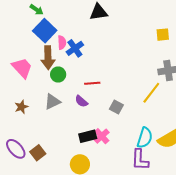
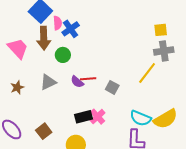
yellow square: (163, 35) -> (161, 30), moved
green circle: (58, 75) -> (63, 55), moved
red line: (92, 83) -> (88, 79), moved
cyan semicircle: (145, 138) -> (141, 118), turned 95
brown square: (38, 153) -> (44, 131), moved

